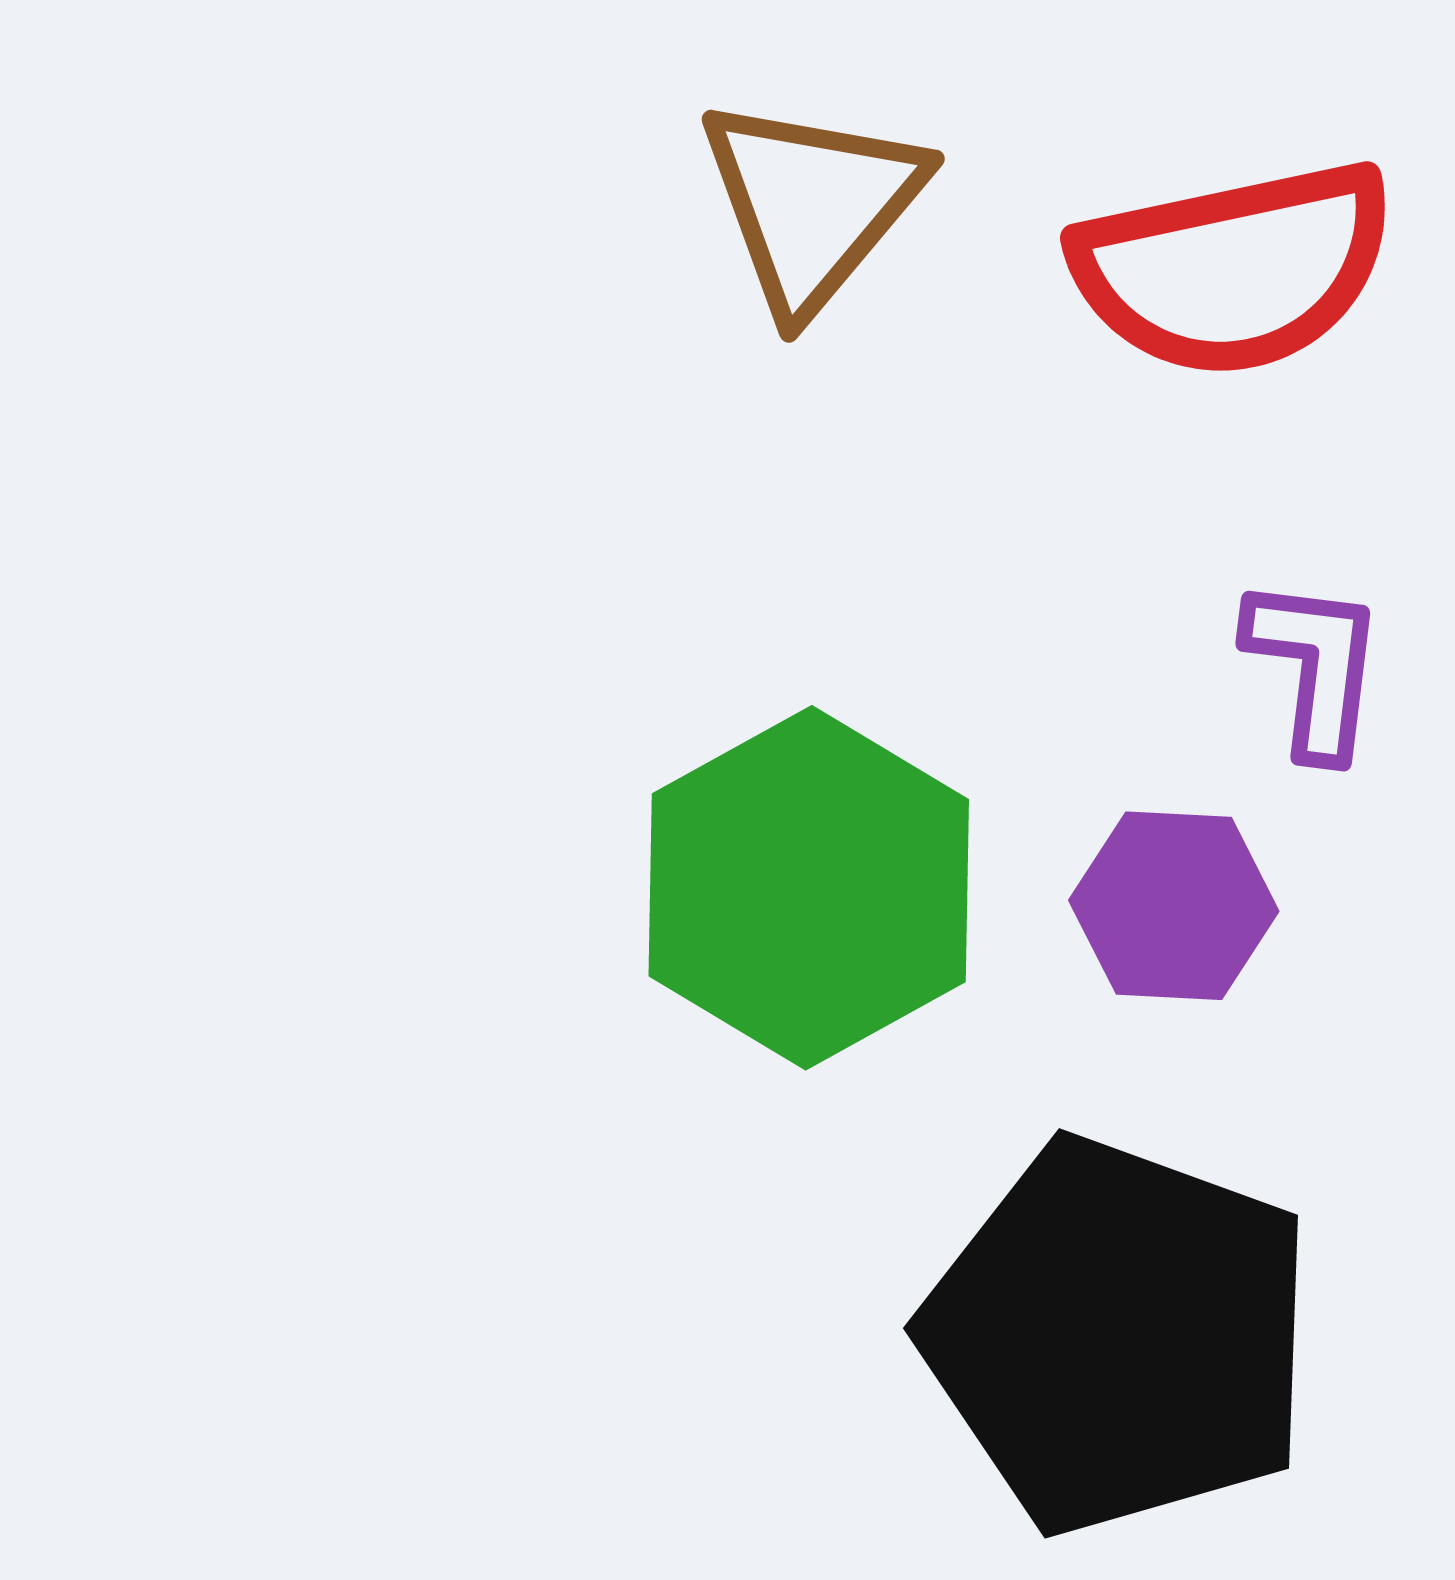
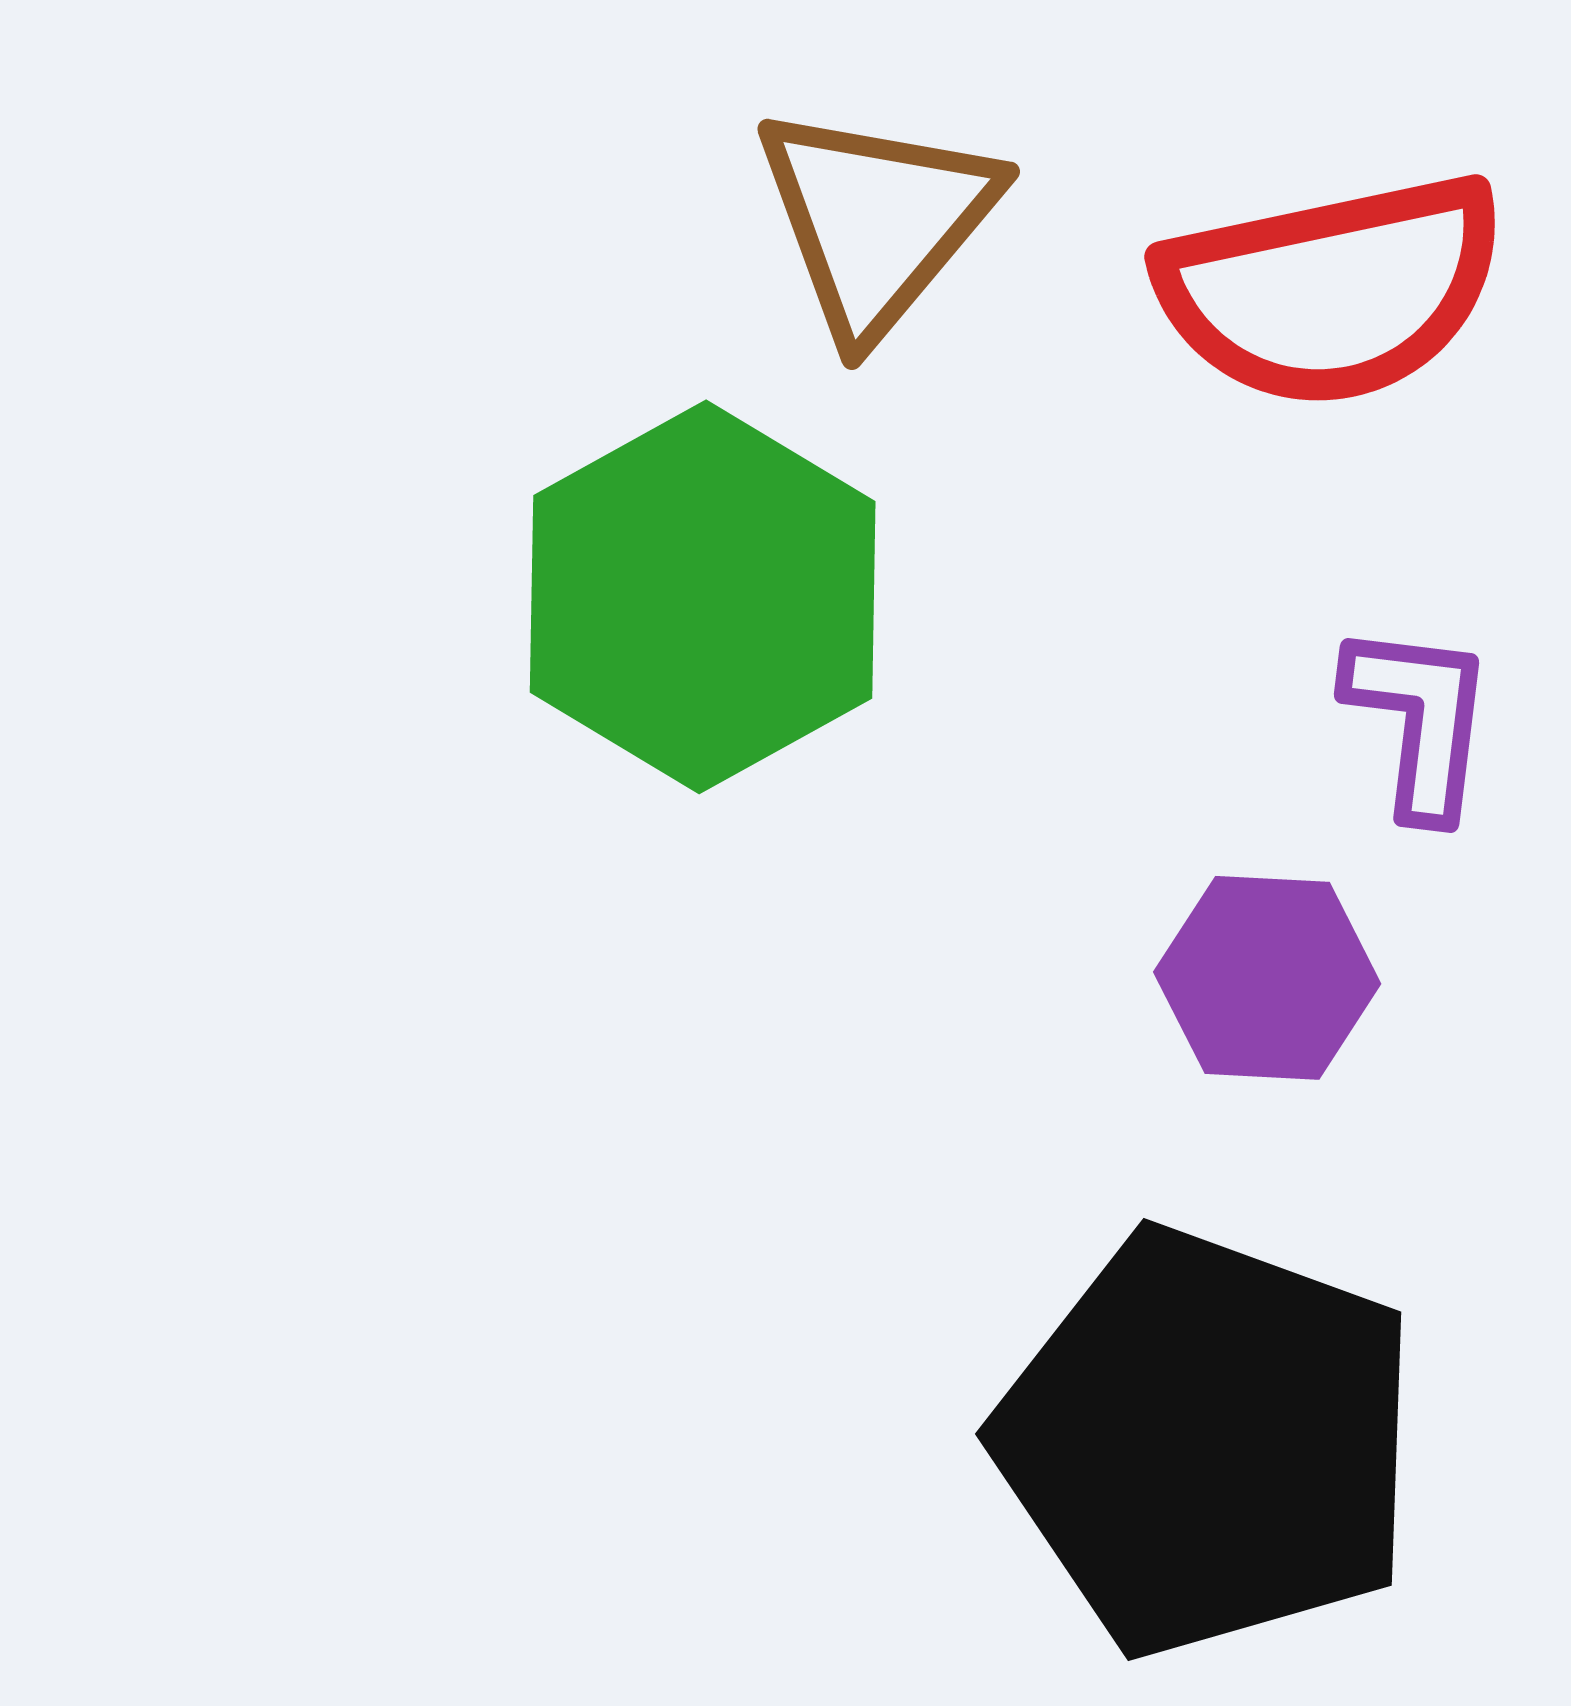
green hexagon: (809, 888) -> (703, 597), moved

